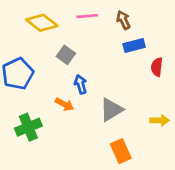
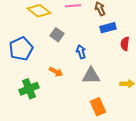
blue arrow: (81, 84) -> (81, 52), moved
gray triangle: (111, 110) -> (91, 76), turned 30

